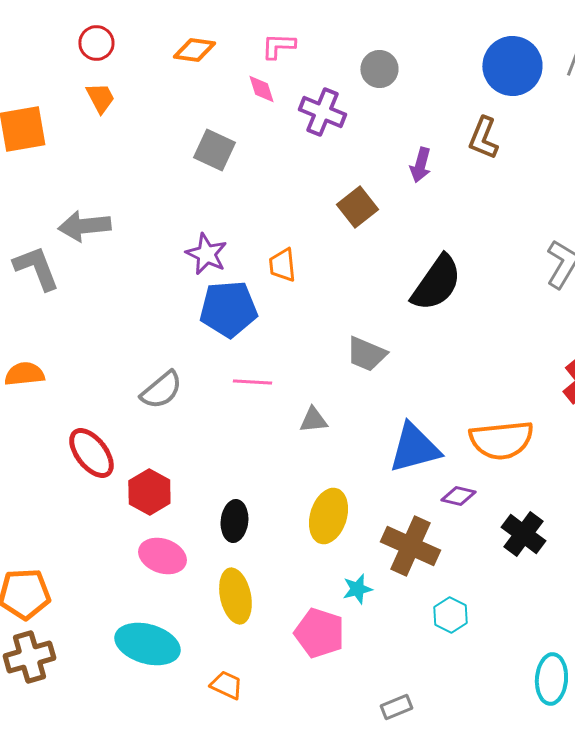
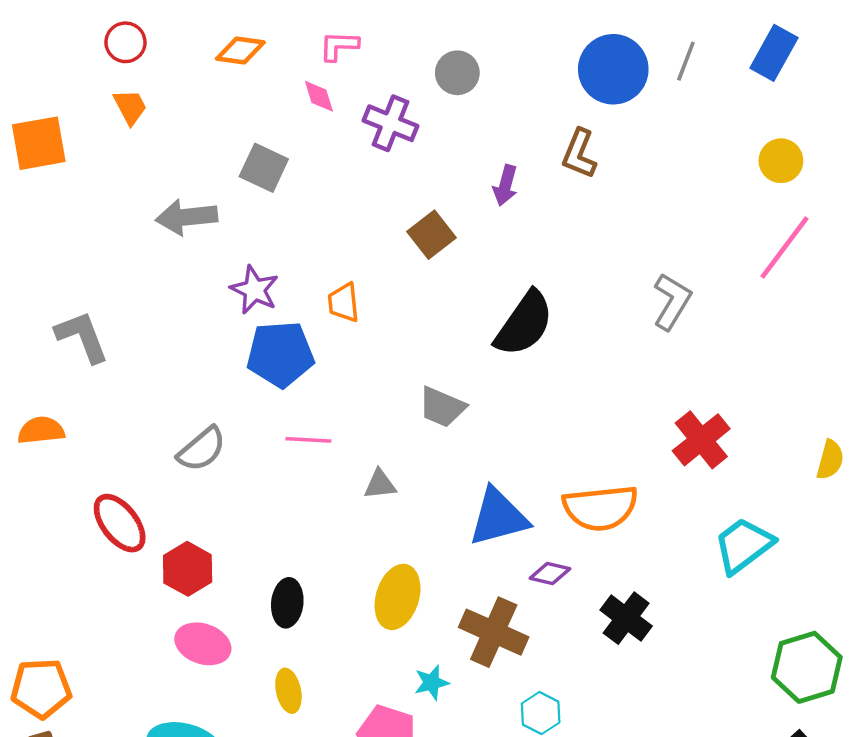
gray arrow: (84, 226) -> (186, 217), moved
gray L-shape: (36, 268) -> (82, 337), moved
yellow ellipse: (235, 596) -> (288, 691), size x0.7

